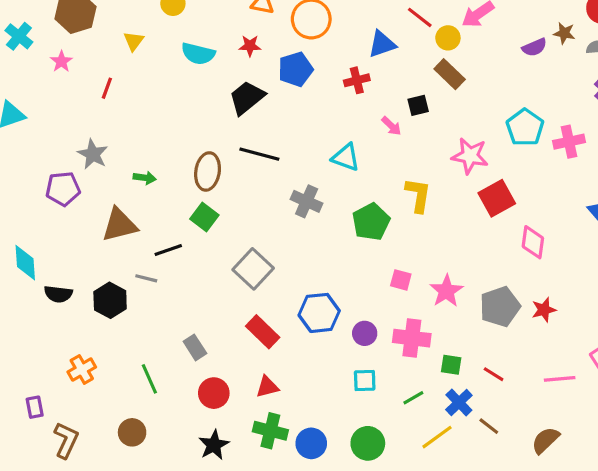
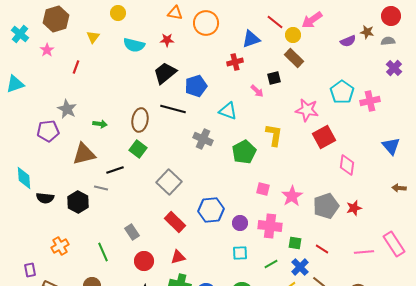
blue pentagon: (296, 69) -> (196, 86), moved

